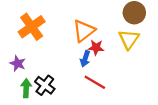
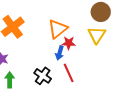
red line: (95, 82) -> (69, 73), turned 36
black cross: (45, 85) -> (43, 76), moved

